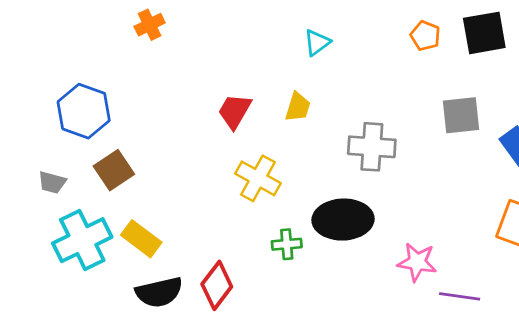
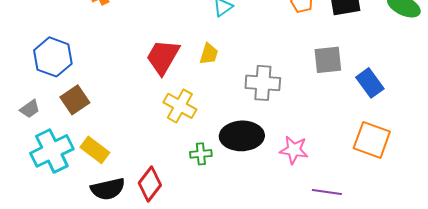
red trapezoid: (235, 111) -> (163, 57), size x1.4
gray trapezoid: (52, 182) -> (30, 109), turned -50
pink star: (417, 262) -> (294, 150), moved

